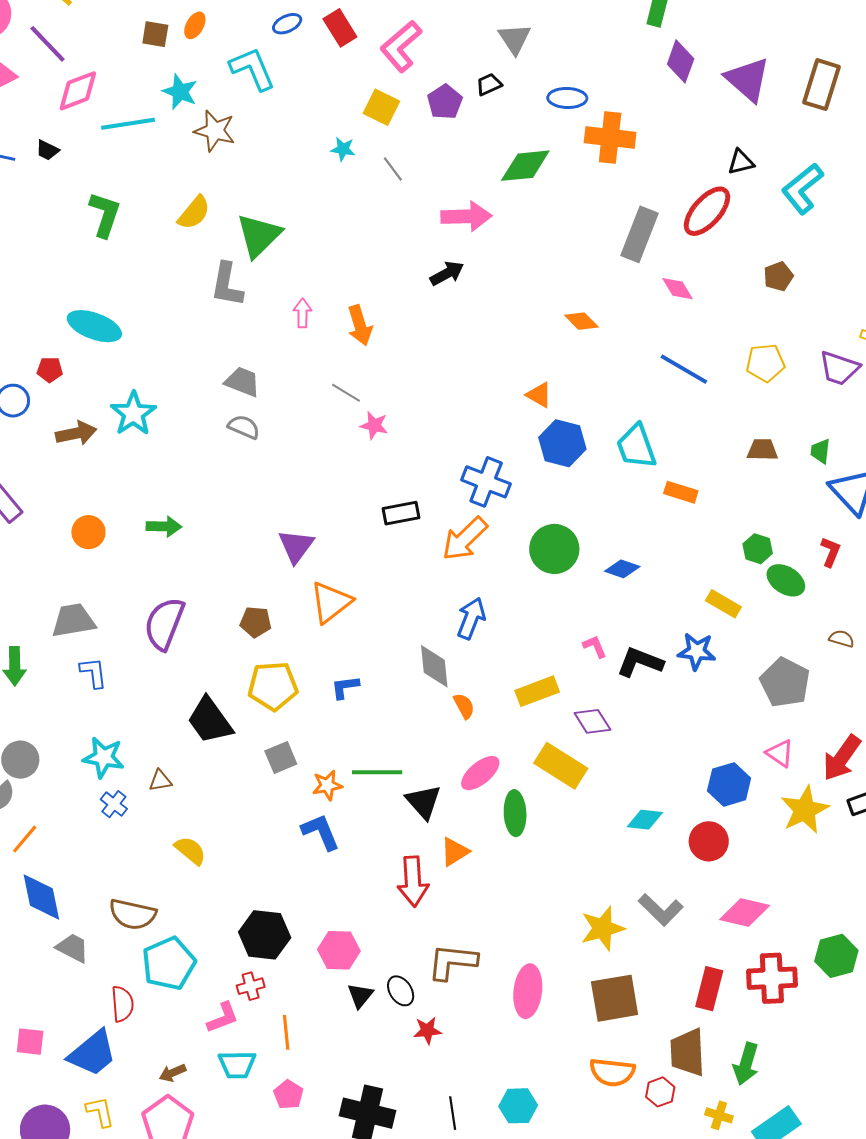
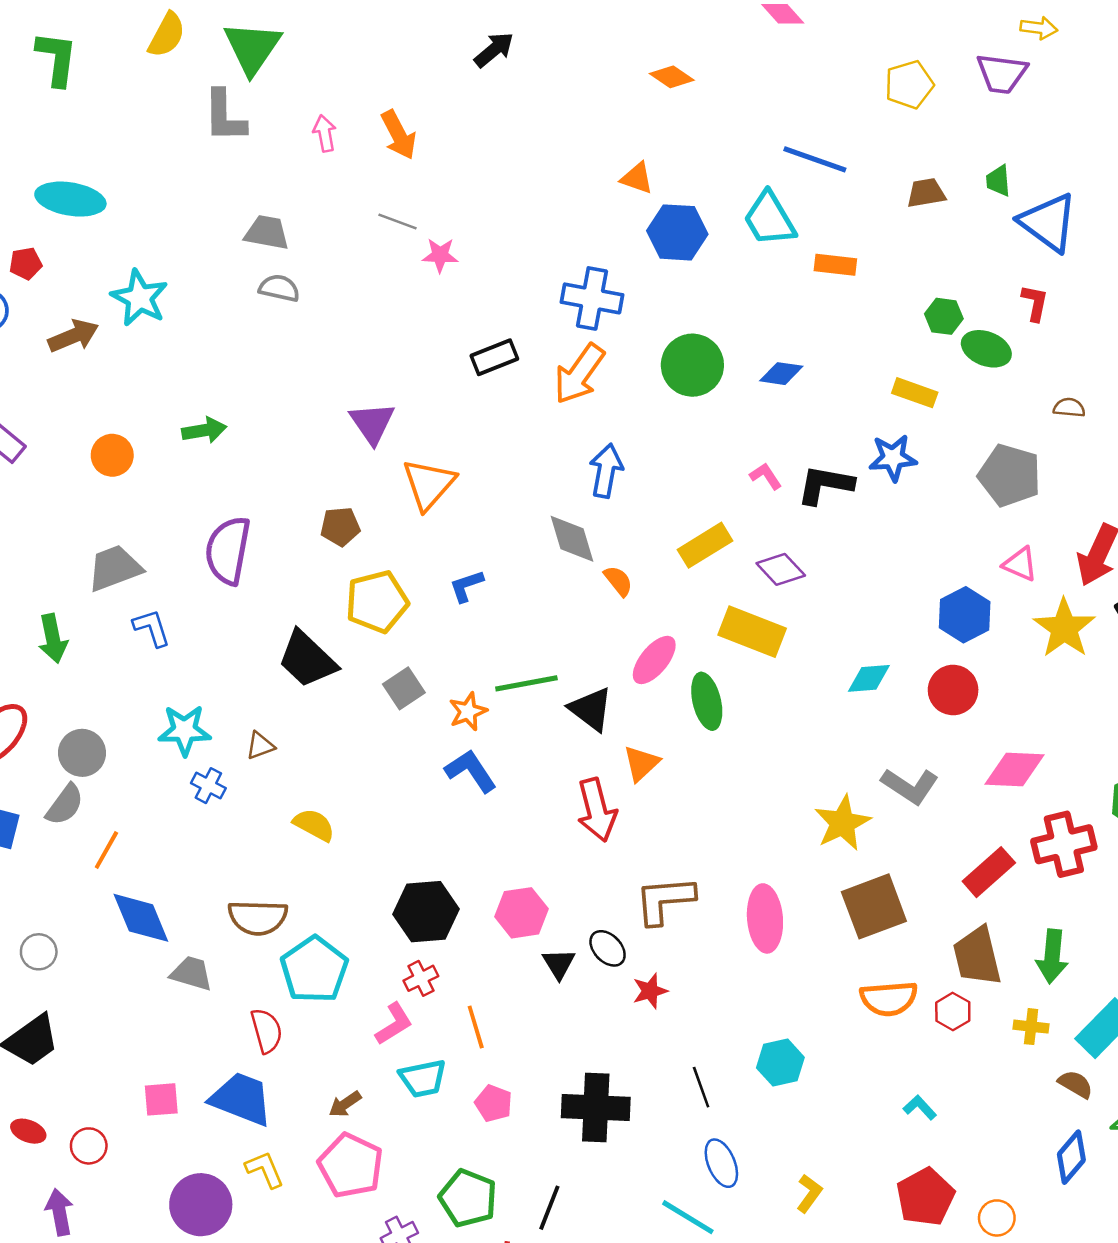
blue line: (684, 369) -> (815, 159), moved
red rectangle: (709, 989) -> (989, 872), turned 45
blue trapezoid: (93, 1053) -> (241, 1099), turned -108

